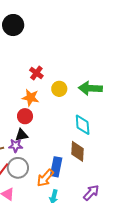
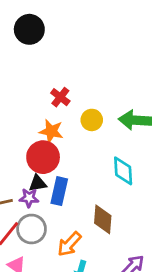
red circle: (25, 116) -> (43, 157), size x1.5
brown diamond: (77, 151) -> (103, 219), moved
blue rectangle: (56, 167) -> (59, 191), moved

